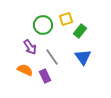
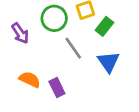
purple arrow: (30, 47) -> (20, 33), moved
gray line: (52, 57) -> (73, 48), moved

